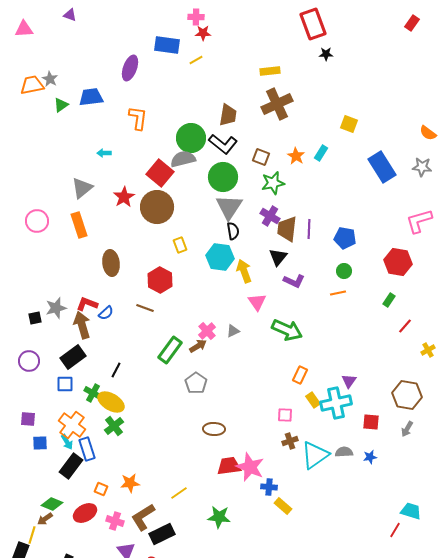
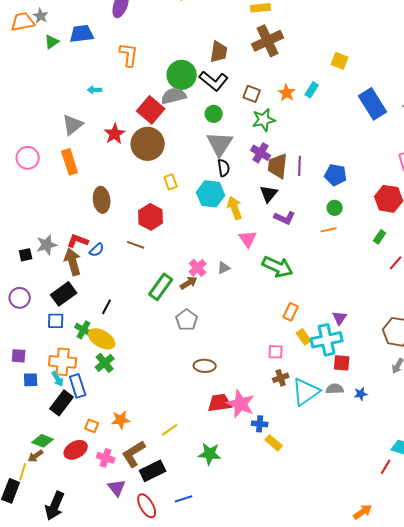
green circle: (223, 177) -> (214, 114), size x0.6
red square: (371, 422) -> (342, 363), moved
orange cross: (72, 425) -> (63, 362), turned -32

